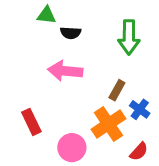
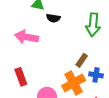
pink arrow: (65, 71) -> (26, 37), moved
blue cross: (140, 109) -> (96, 75), turned -32

